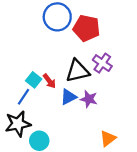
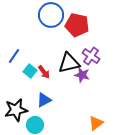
blue line: (23, 97) -> (14, 56), moved
blue triangle: (68, 97) -> (44, 100), moved
purple star: (89, 99) -> (82, 75), moved

